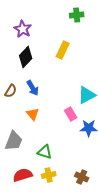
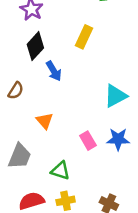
blue arrow: (33, 88) -> (54, 71), moved
pink rectangle: (71, 114) -> (88, 141), moved

